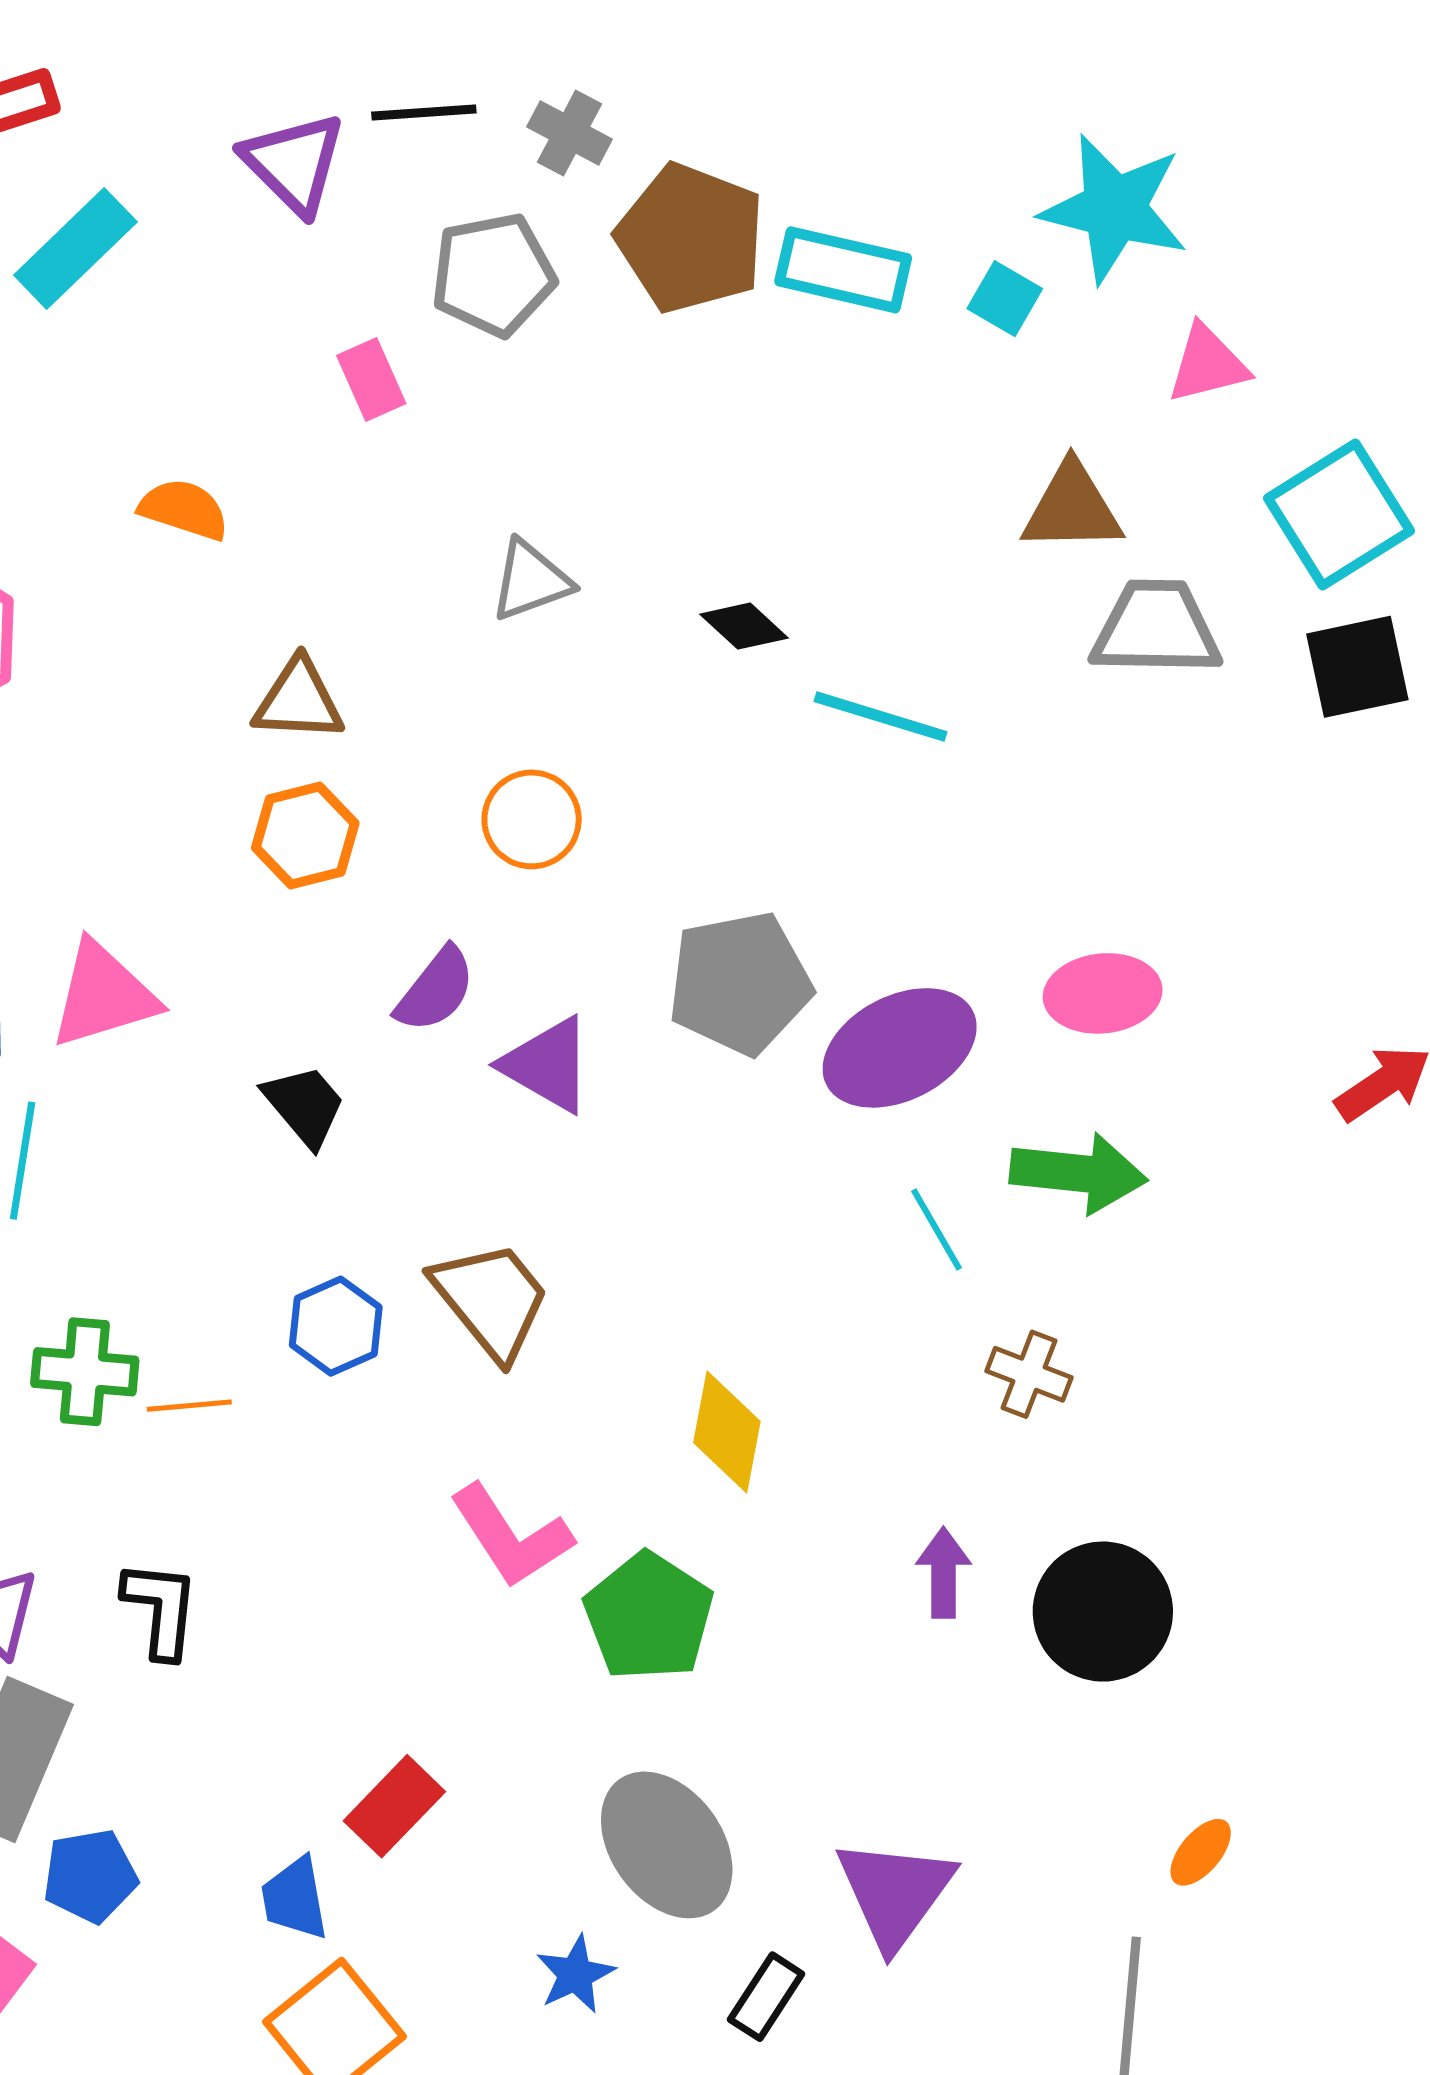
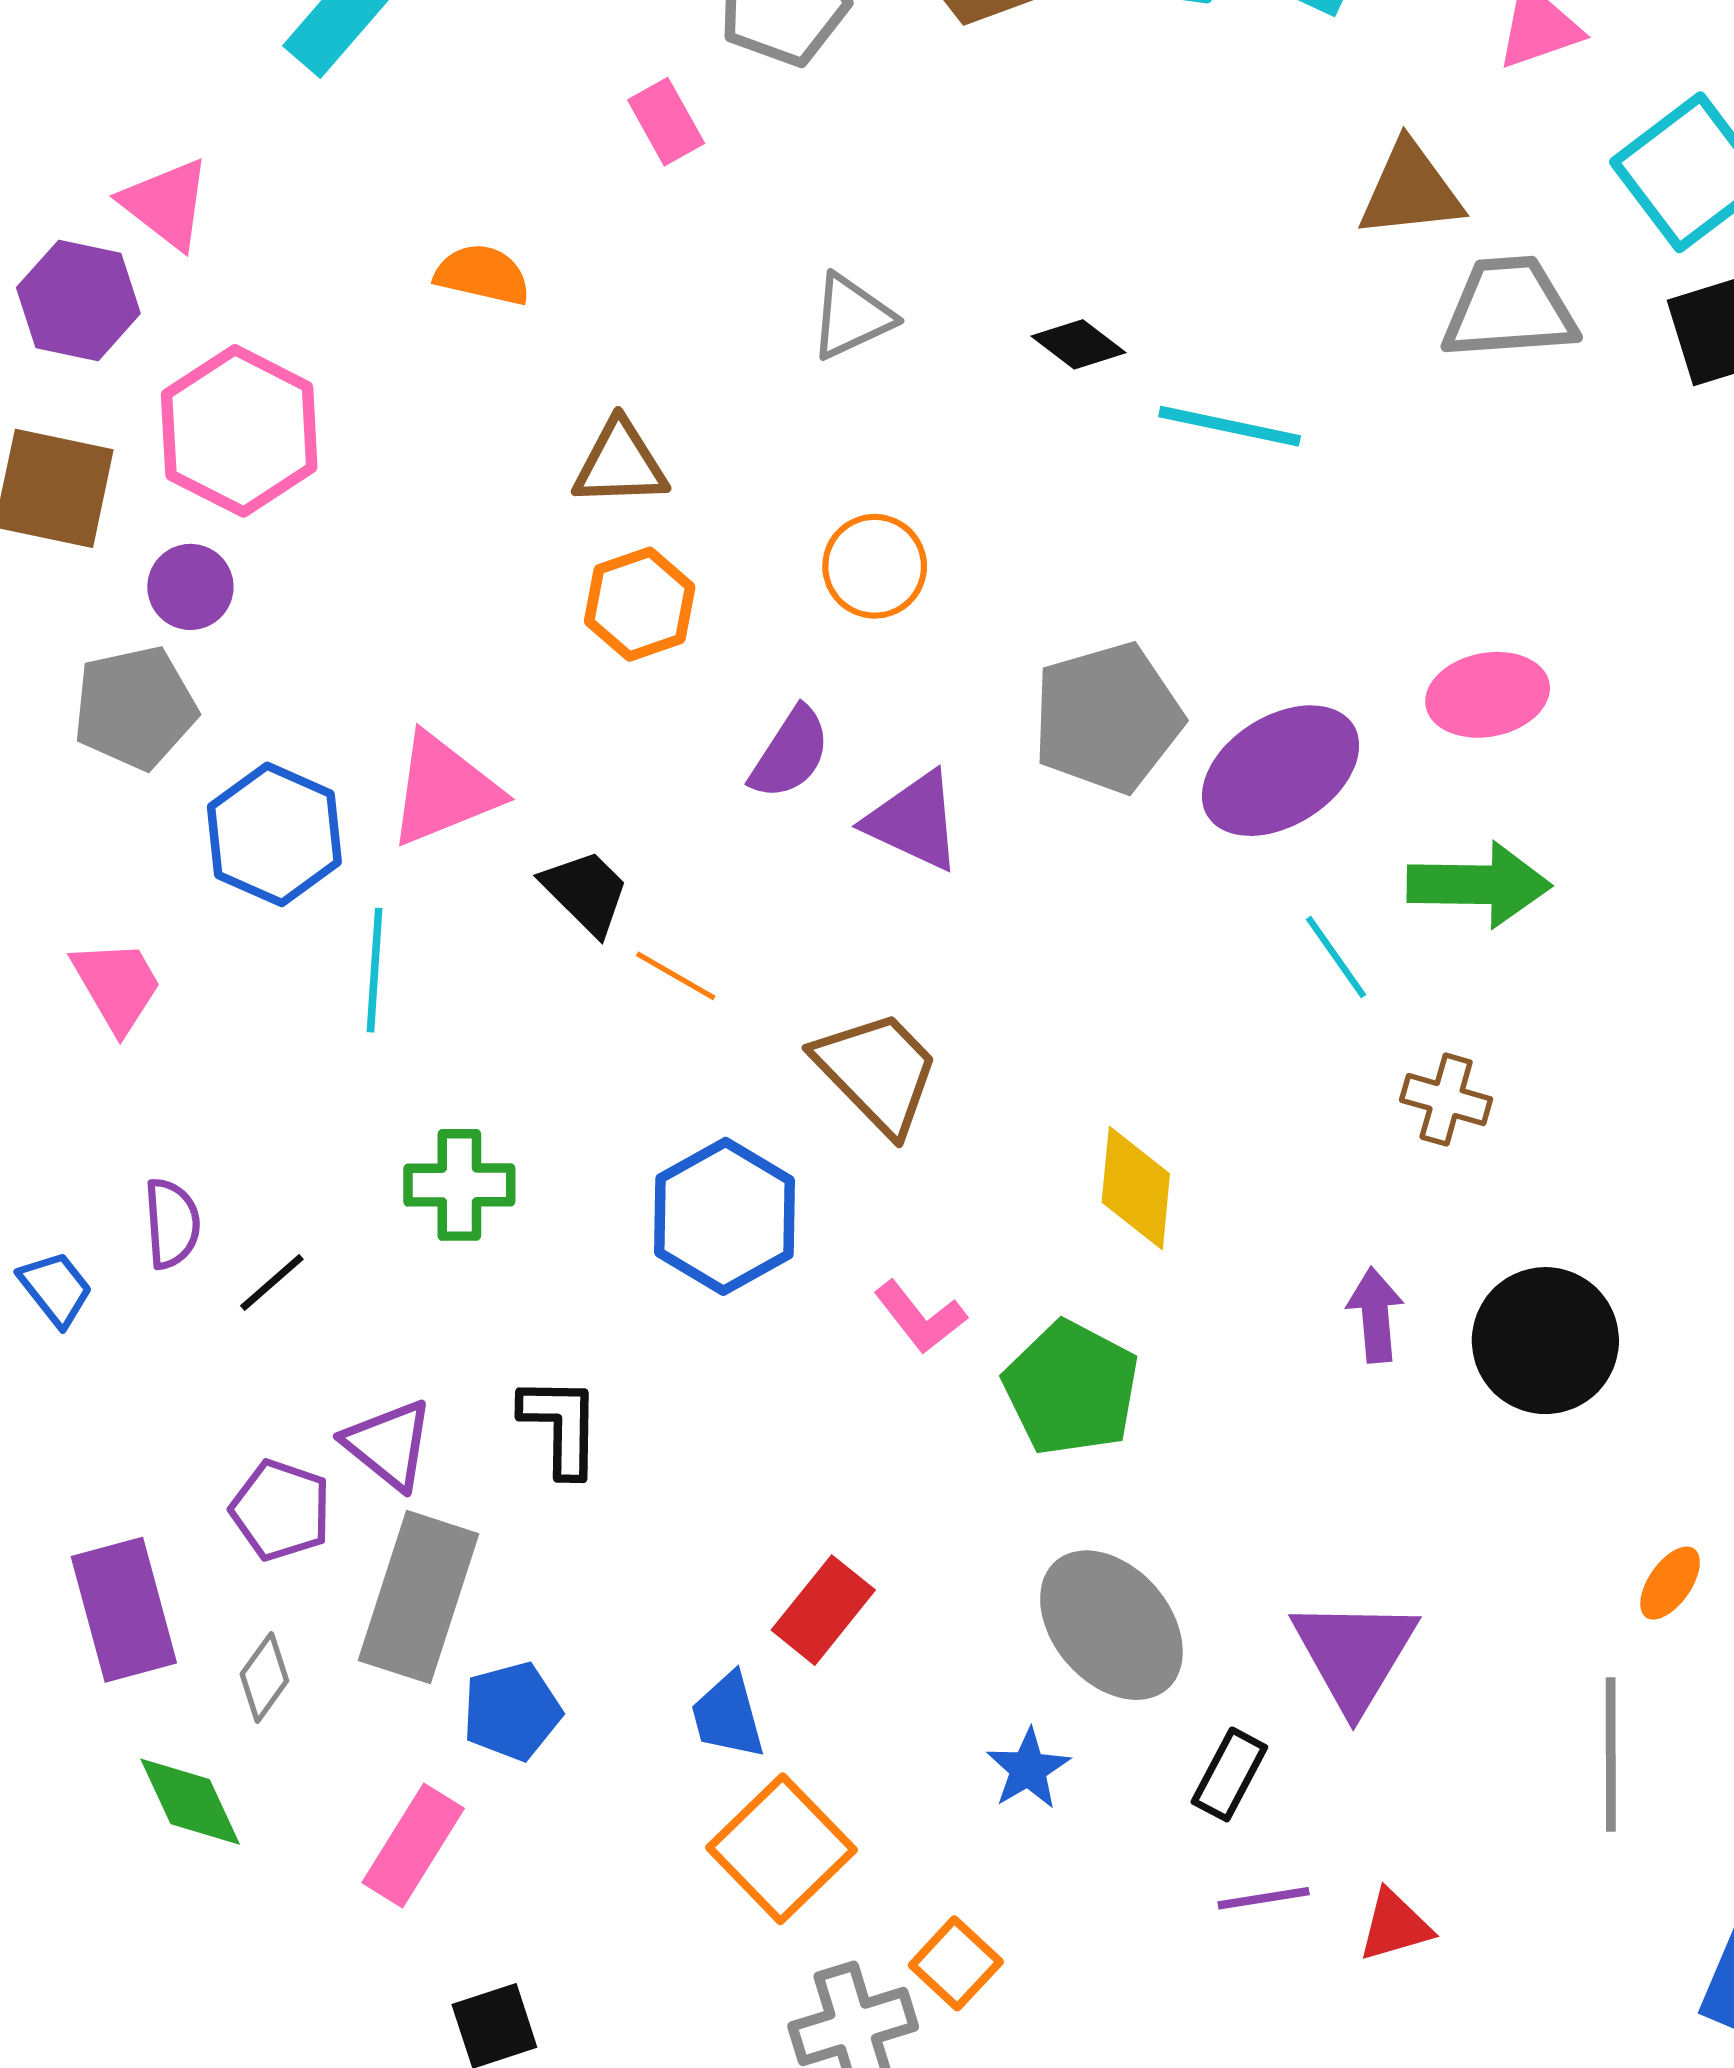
black trapezoid: (305, 1106) -> (586, 892), moved
blue hexagon: (336, 1326) -> (725, 1216), moved, size x1.5
orange line: (189, 1406) -> (676, 976), moved, turned 40
pink L-shape: (511, 1536) -> (920, 1317), size x0.7

